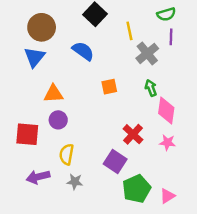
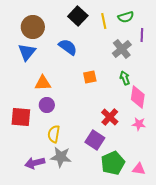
green semicircle: (166, 14) -> (126, 17), moved
yellow line: (129, 31) -> (104, 21), moved
purple arrow: (38, 177) -> (35, 163), moved
gray star: (75, 182) -> (61, 157), size x1.5
pink triangle: (167, 196) -> (139, 169), turned 40

